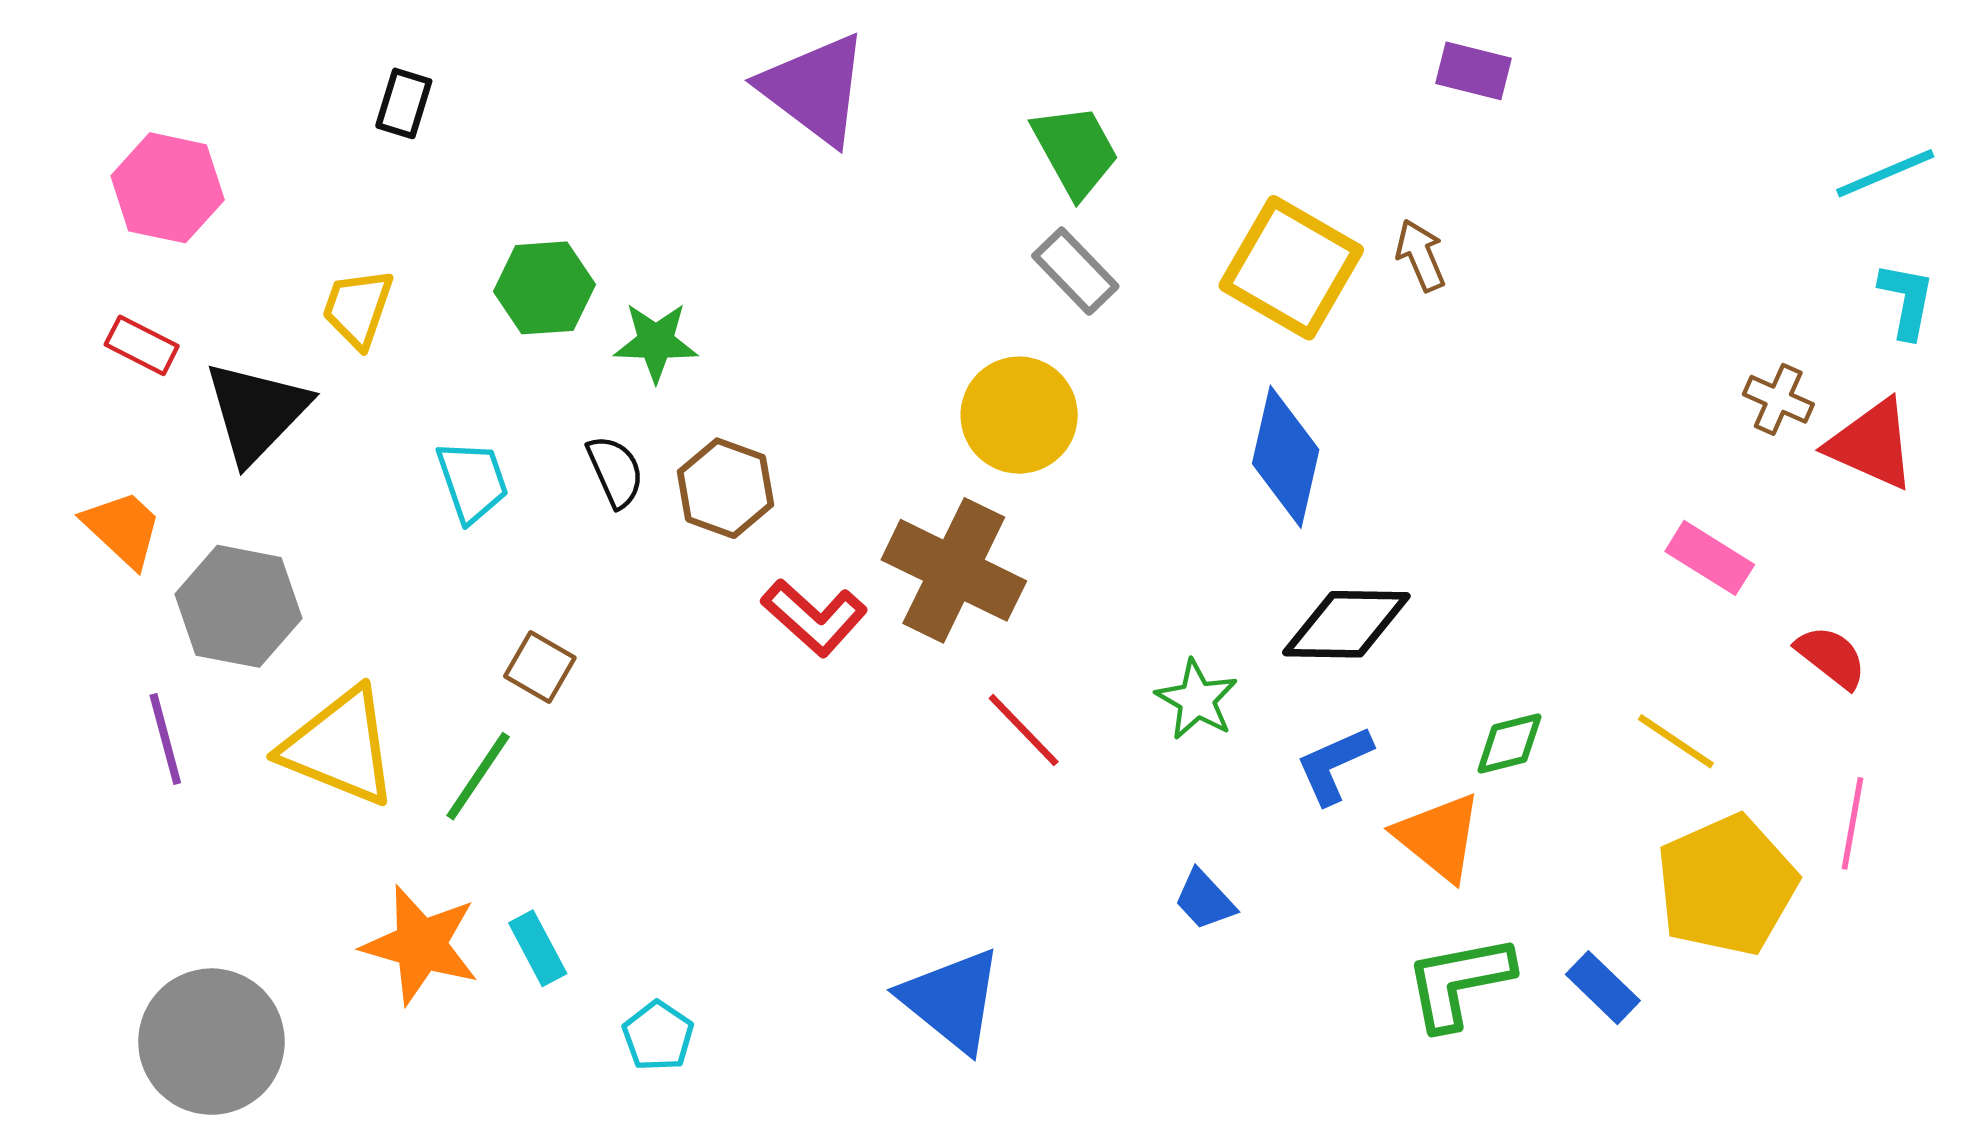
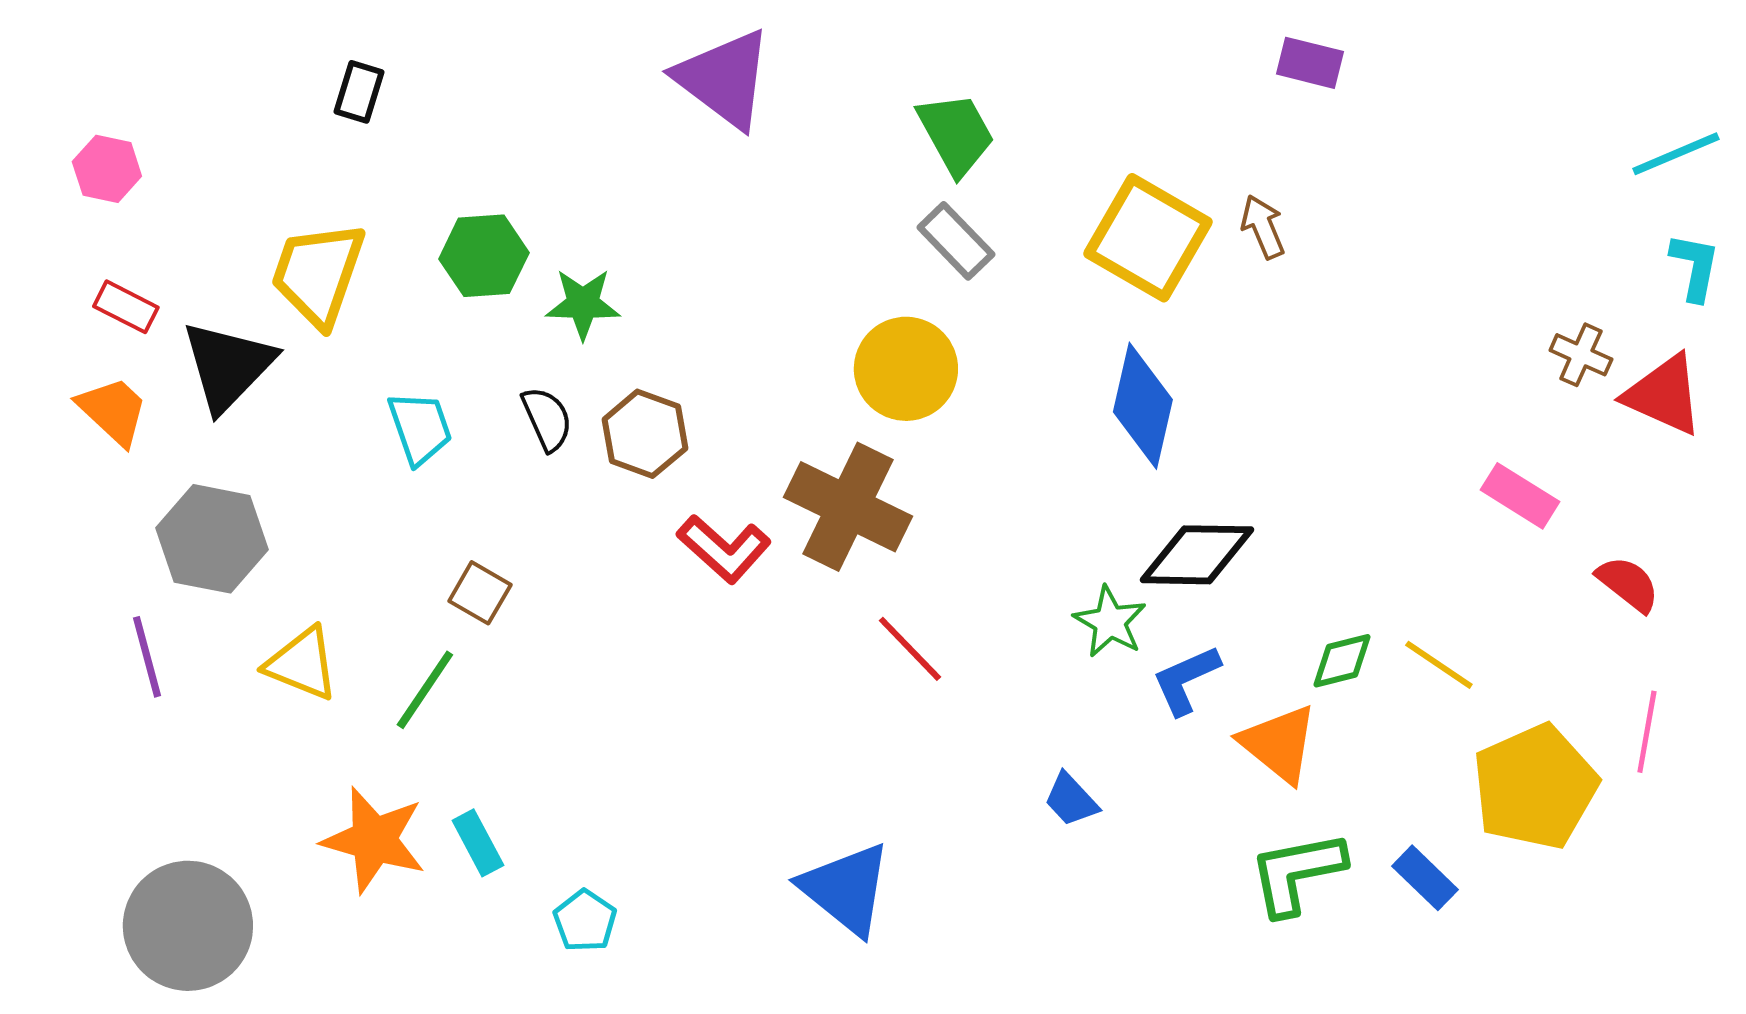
pink hexagon: (168, 188) -> (107, 169), moved, size x0.7
yellow trapezoid: (358, 308) -> (318, 274), size x1.5
orange trapezoid: (123, 529) -> (113, 411), moved
green star: (1197, 700) -> (1110, 622), moved
yellow line: (1676, 741) -> (1439, 665), moved
yellow triangle: (340, 747) -> (302, 664), size x0.7

